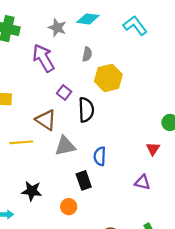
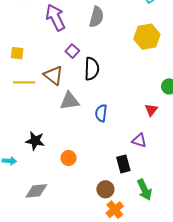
gray semicircle: (87, 54) -> (96, 17), size x1.5
yellow hexagon: (108, 78) -> (147, 37), moved
yellow line: (21, 142) -> (24, 82), moved
black rectangle: (84, 180) -> (123, 164), moved

